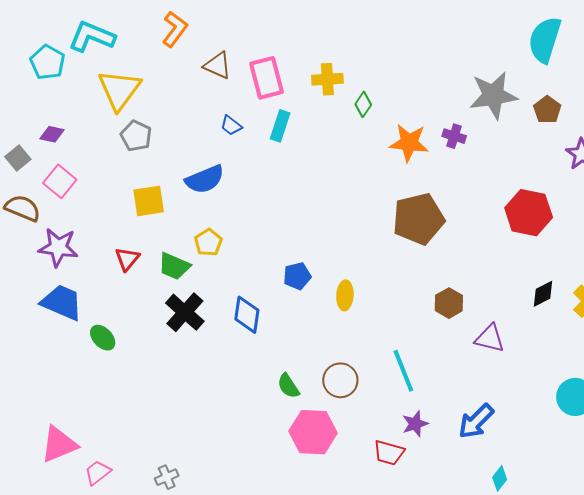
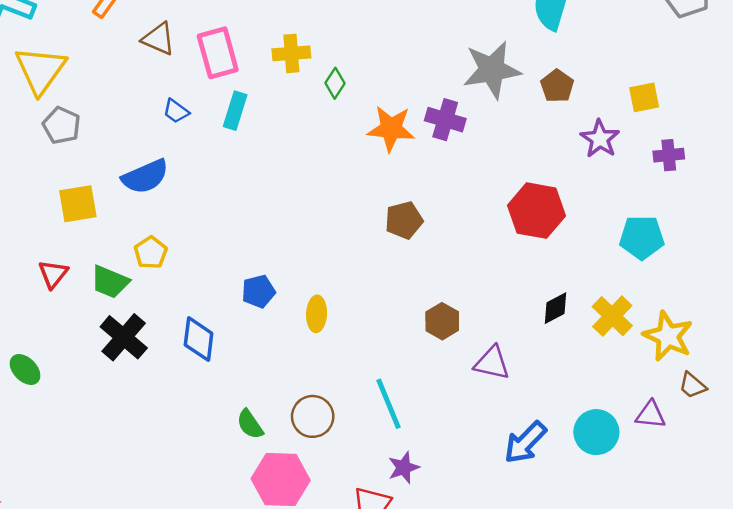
purple cross: (454, 136) -> (445, 120), size x1.4
brown pentagon: (418, 219) -> (404, 220), size x0.6
blue arrow: (476, 421) -> (525, 442), moved

